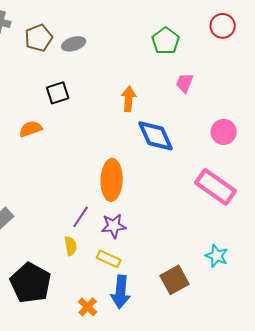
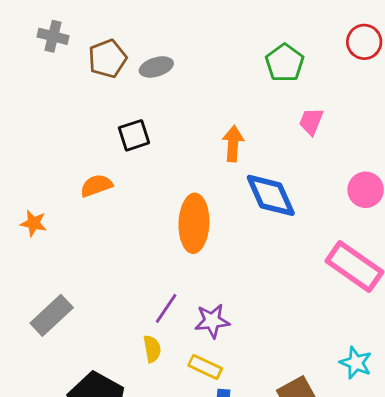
orange ellipse: (112, 180) -> (194, 223), moved

